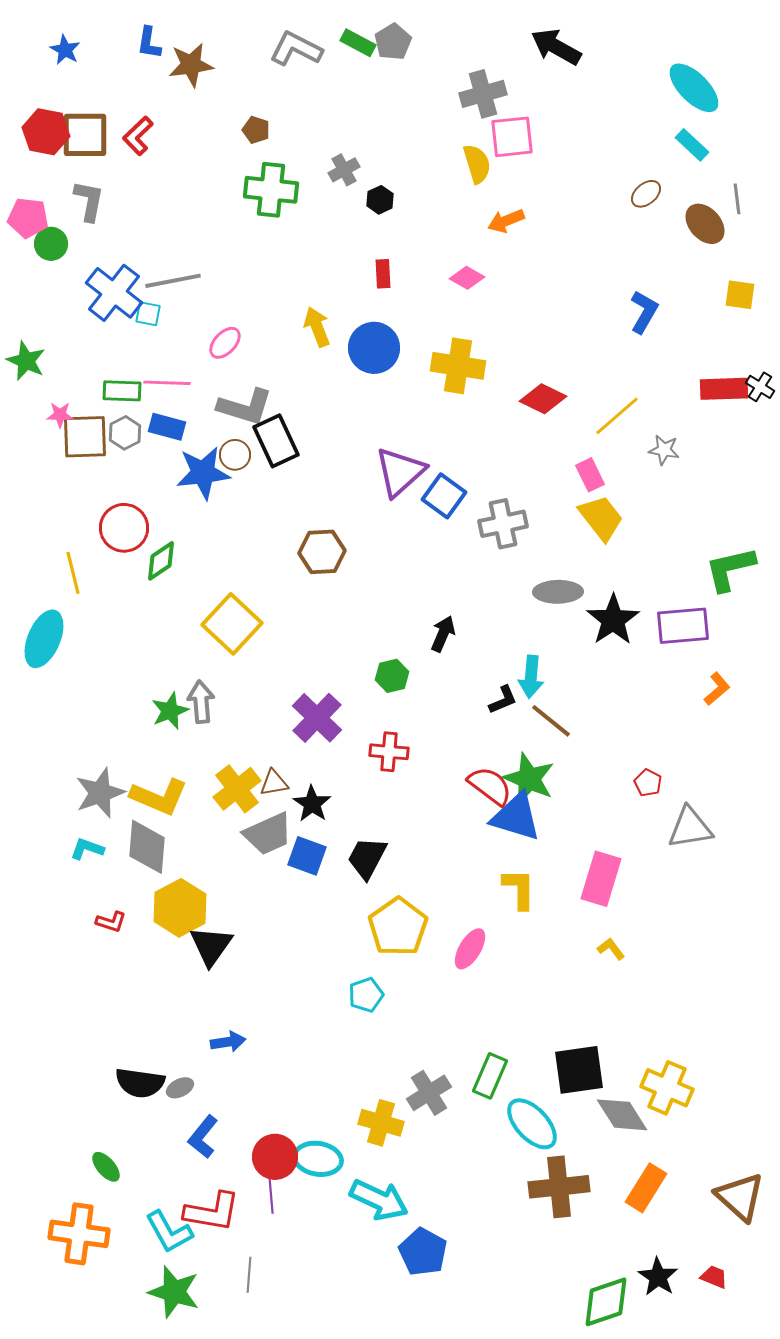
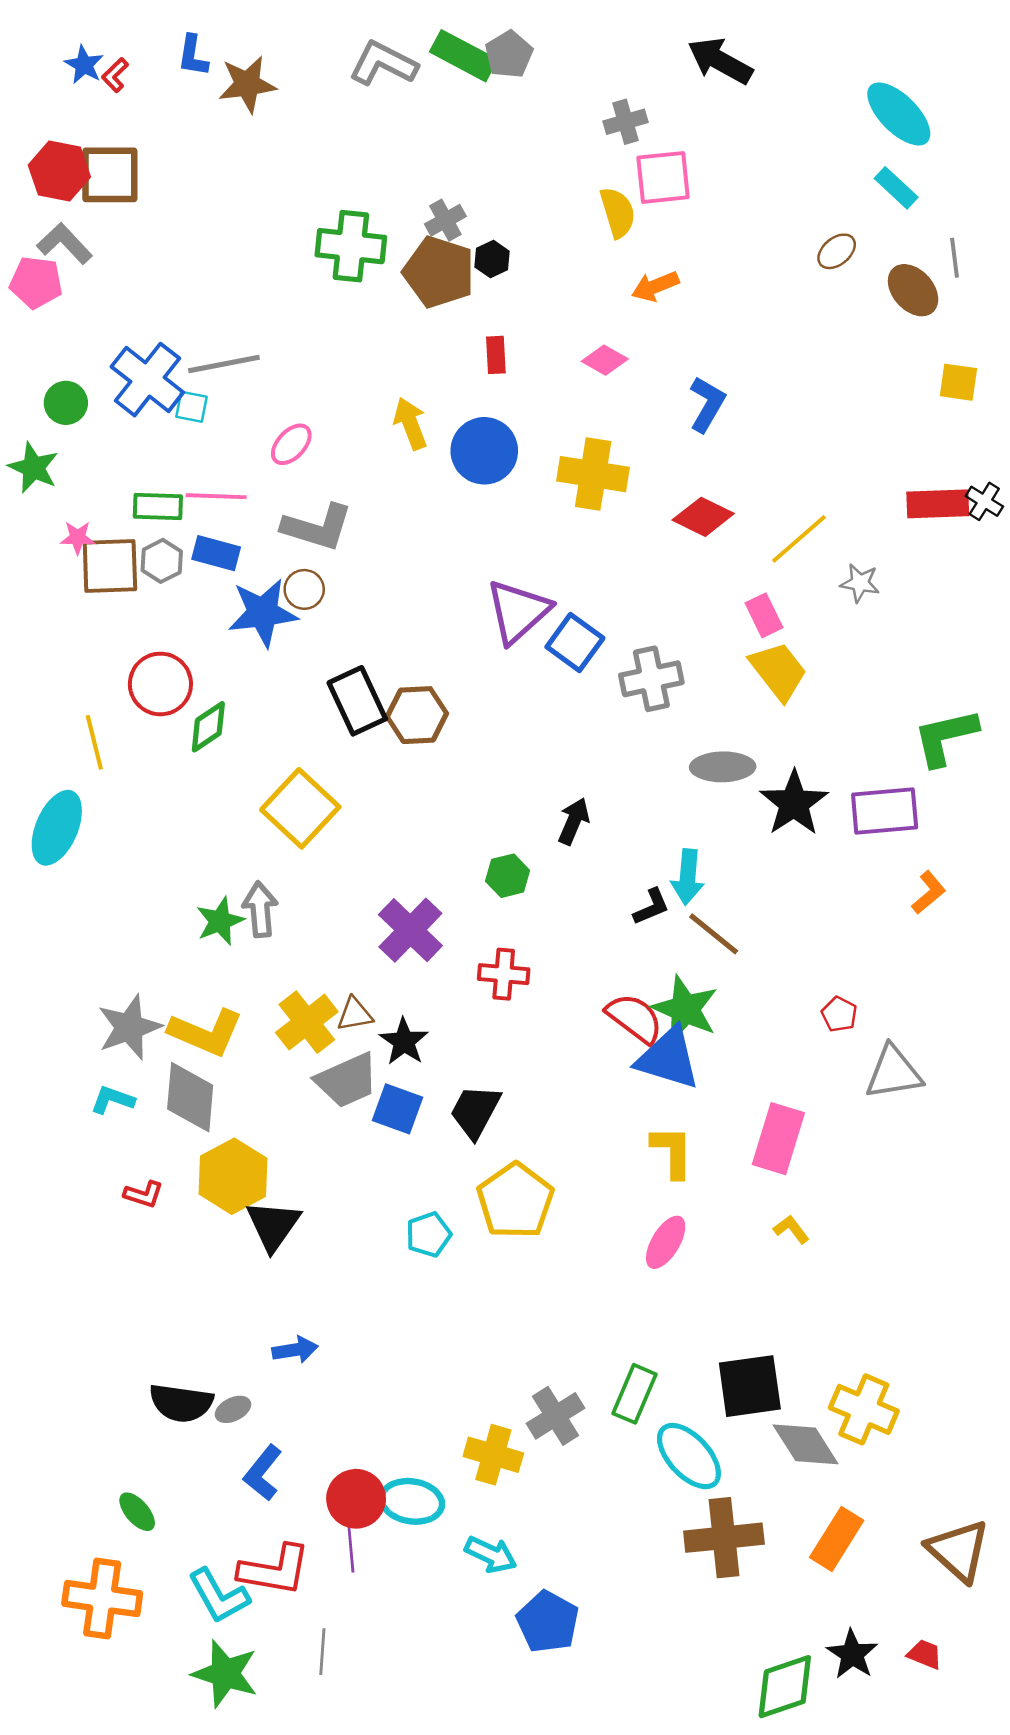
green rectangle: (358, 43) -> (464, 56), size x1.4
gray cross: (483, 94) -> (625, 122), size x0.7
brown pentagon: (256, 130) -> (439, 272), moved, size x2.0
red L-shape: (138, 136) -> (115, 75), moved, size x0.7
gray L-shape: (89, 201) -> (65, 244), moved, turned -54
green circle: (51, 244) -> (66, 403), moved
blue L-shape: (644, 312) -> (707, 404), moved
black rectangle: (276, 441) -> (357, 701), moved
pink ellipse: (470, 949) -> (666, 1242), moved
cyan pentagon: (366, 995) -> (429, 1235), moved
cyan arrow: (379, 1200) -> (491, 1554), size x0.7

